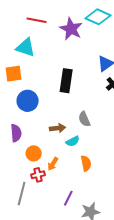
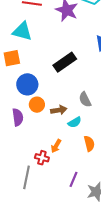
black rectangle: (66, 81) -> (65, 62), turned 50
orange circle: (34, 153) -> (37, 105), moved
red cross: (38, 175) -> (42, 158), turned 32

